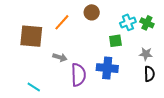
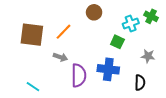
orange line: (62, 22) -> (63, 32), moved
green cross: (147, 23) -> (151, 16), moved
green square: (115, 41) -> (117, 42), turned 32
black semicircle: (149, 74) -> (140, 83), moved

